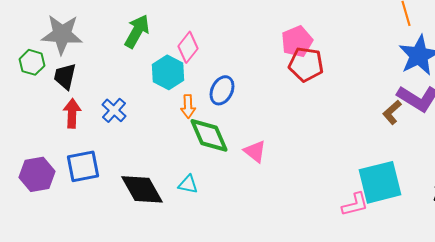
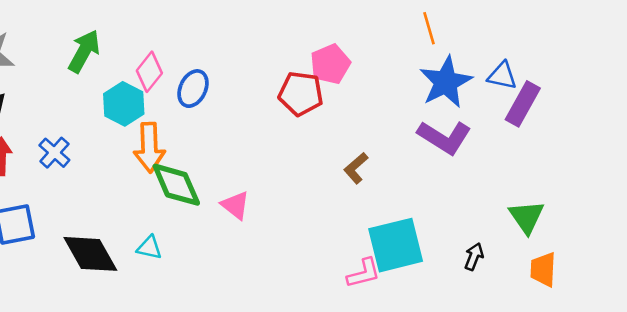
pink pentagon: (297, 41) -> (330, 64), moved
blue ellipse: (222, 90) -> (193, 89), moved
orange arrow: (188, 106) -> (149, 148), size x1.6
brown L-shape: (392, 112) -> (356, 168), moved

